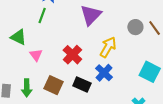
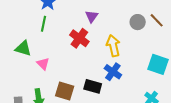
purple triangle: (91, 15) -> (92, 16), size x0.6
yellow arrow: (108, 47) -> (113, 46), turned -35
red cross: (72, 55) -> (79, 38), moved

